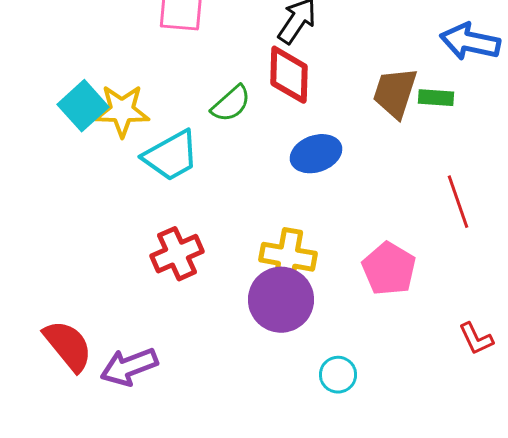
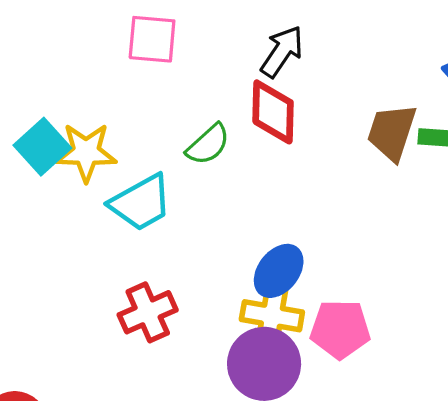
blue ellipse: (316, 154) -> (279, 271), moved, turned -33
pink pentagon: (389, 269) -> (340, 329), moved, turned -30

